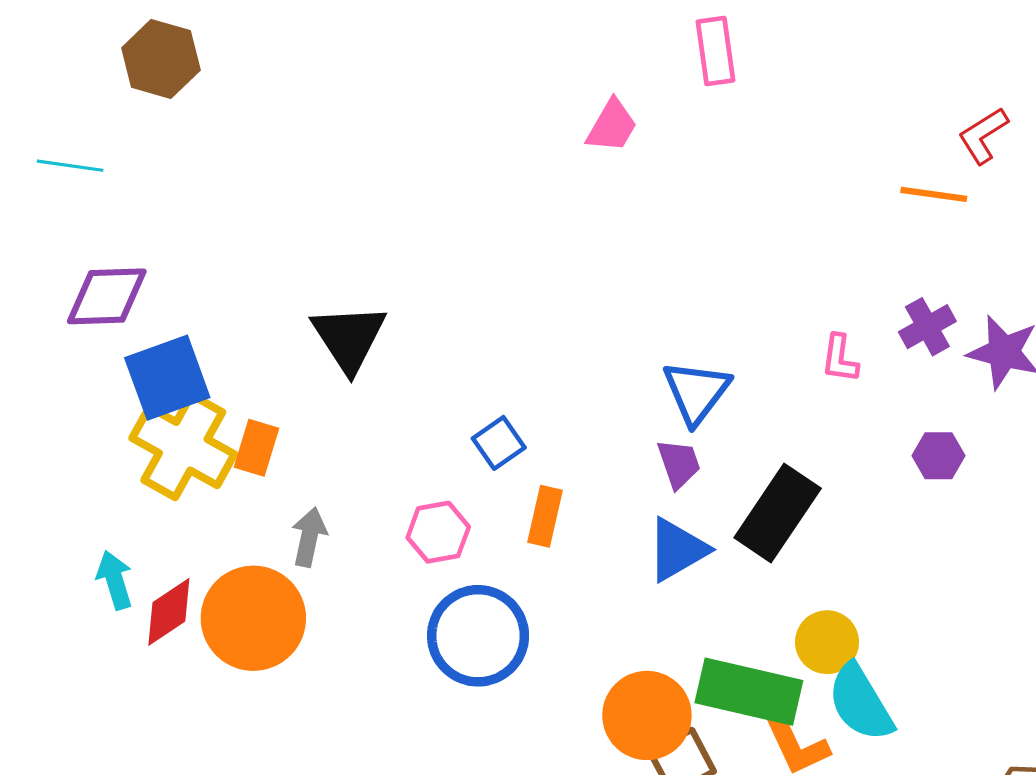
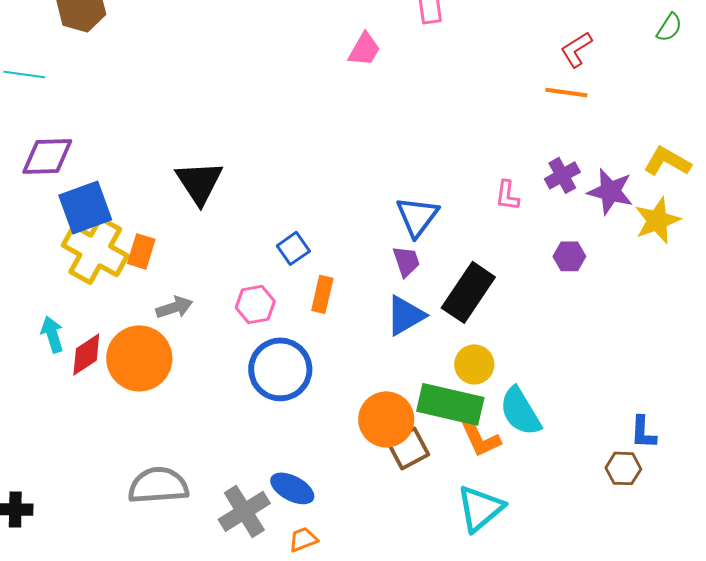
red L-shape: (983, 135) -> (576, 49), moved
gray arrow: (309, 537) -> (174, 307), turned 60
yellow circle: (827, 642) -> (474, 364), moved

